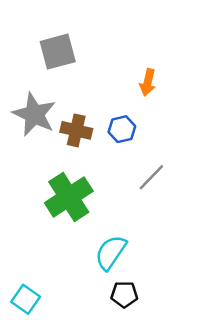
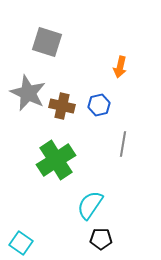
gray square: (58, 52) -> (47, 42), turned 32
gray line: (151, 177) -> (123, 144), turned -35

